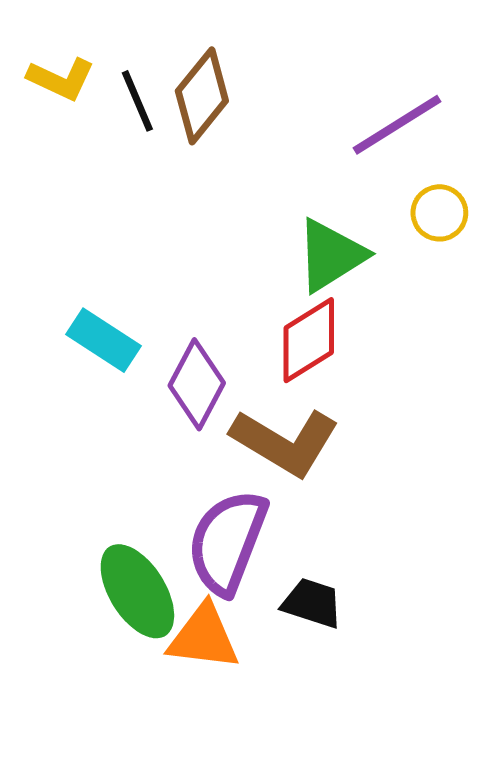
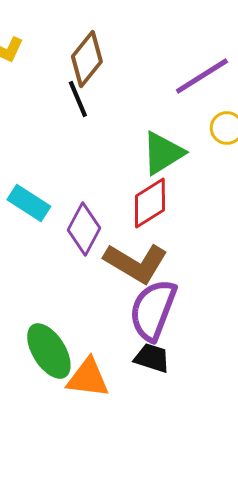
black line: (137, 101) -> (78, 99), moved
purple semicircle: (227, 542) -> (153, 310), moved

